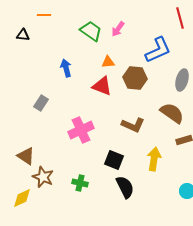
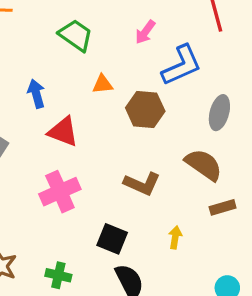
pink arrow: (118, 29) -> (145, 32), moved
red triangle: (102, 86) -> (63, 132), moved
yellow arrow: (154, 159) -> (175, 237), size x0.6

